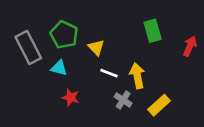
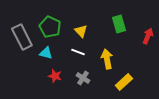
yellow triangle: (96, 47) -> (81, 31), moved
white line: (109, 73) -> (78, 52), moved
gray cross: (123, 100) -> (83, 78), moved

